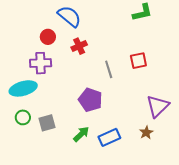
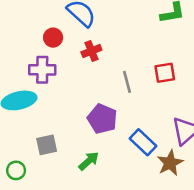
green circle: (23, 117) -> (16, 170), moved
brown star: (146, 132) -> (170, 163), size x1.5
blue rectangle: (109, 137) -> (143, 142), moved, turned 65

